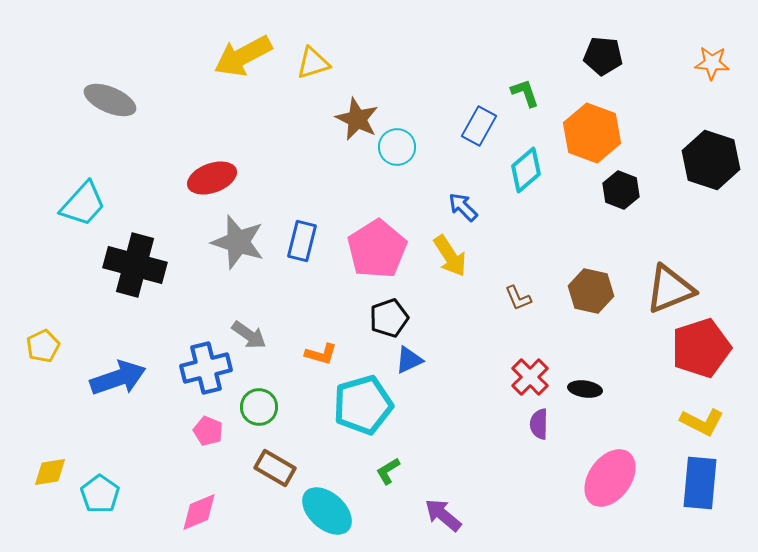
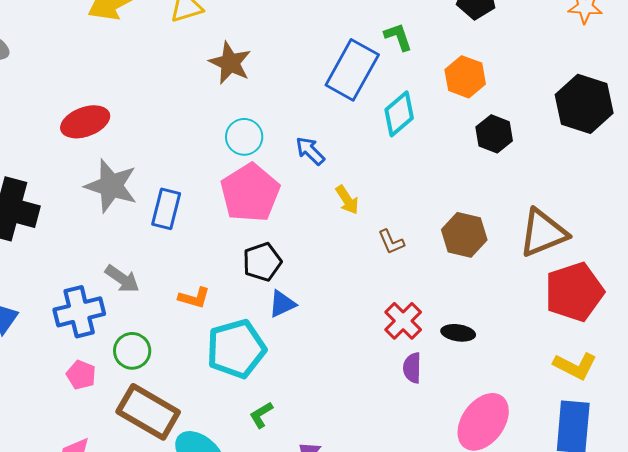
blue rectangle: (479, 126) -> (352, 70), size x1.5
orange hexagon: (592, 133) -> (465, 77), size x0.7
cyan circle: (397, 147) -> (244, 137), moved
blue arrow: (463, 207) -> (310, 151), moved
blue rectangle: (302, 241) -> (166, 209), moved
yellow arrow: (450, 256) -> (347, 200), moved, size x0.7
brown rectangle: (275, 468) -> (148, 412), size x1.5

